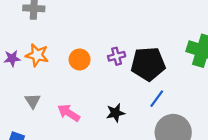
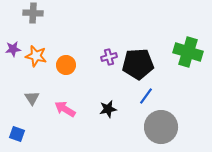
purple star: (12, 58) -> (13, 49), moved
orange circle: (80, 59) -> (66, 65), moved

